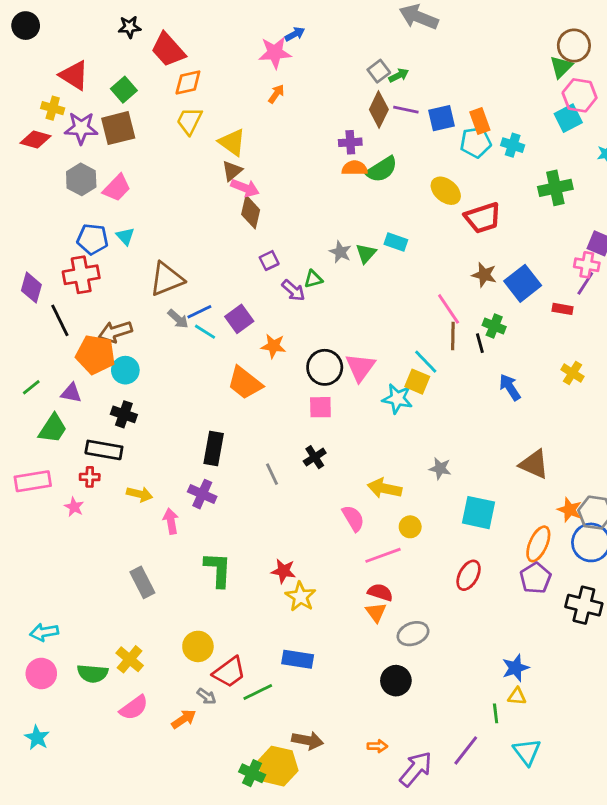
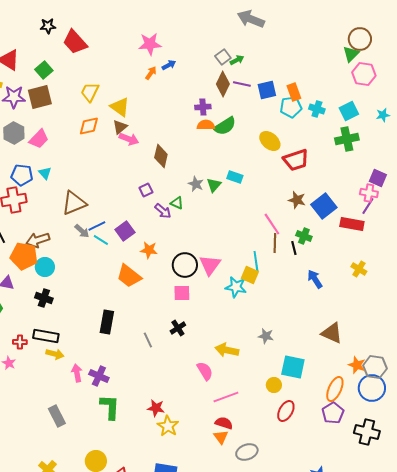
blue arrow: (295, 34) -> (169, 65), moved
orange diamond: (188, 83) -> (89, 126), moved
cyan square: (568, 118) -> (349, 111), moved
brown diamond: (251, 212) -> (161, 156), moved
green triangle: (313, 279) -> (177, 203), turned 40
red rectangle: (563, 309) -> (352, 224), size x1.6
cyan line: (426, 362) -> (256, 261), turned 36
black rectangle: (104, 450) -> (46, 336), moved
purple cross: (202, 494) -> (99, 376), moved
yellow circle: (410, 527) -> (274, 385), moved

